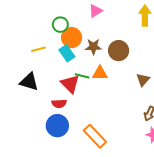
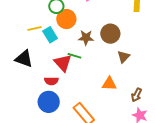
brown star: (93, 47) -> (86, 38), moved
cyan rectangle: (67, 53) -> (50, 35), moved
orange triangle: (100, 73) -> (109, 84), moved
brown triangle: (143, 80) -> (124, 57), moved

